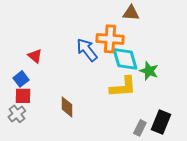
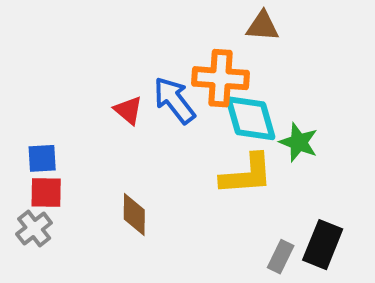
red triangle: (35, 56) -> (128, 110), moved
blue square: (21, 79) -> (42, 158), turned 35

